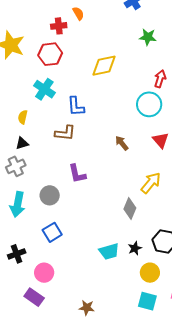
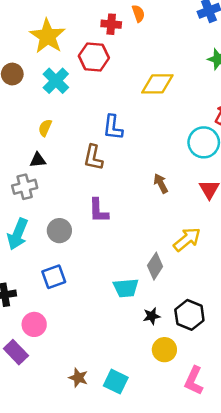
cyan cross: (44, 89) -> (56, 81), moved
brown L-shape: (65, 133) -> (93, 157), turned 85
cyan trapezoid: (109, 251) -> (126, 288), moved
cyan square: (147, 301) -> (116, 382), moved

